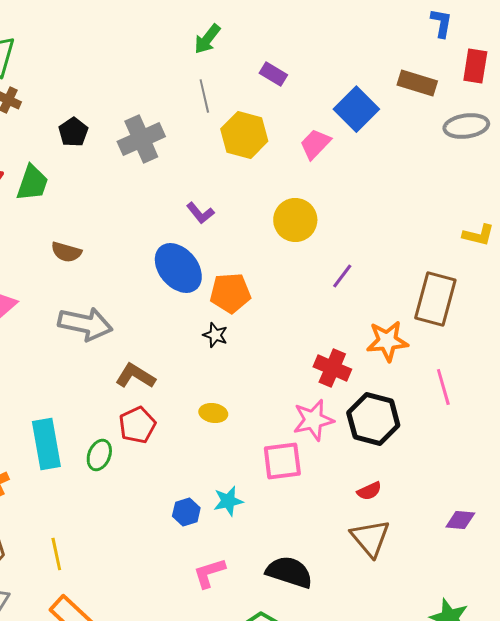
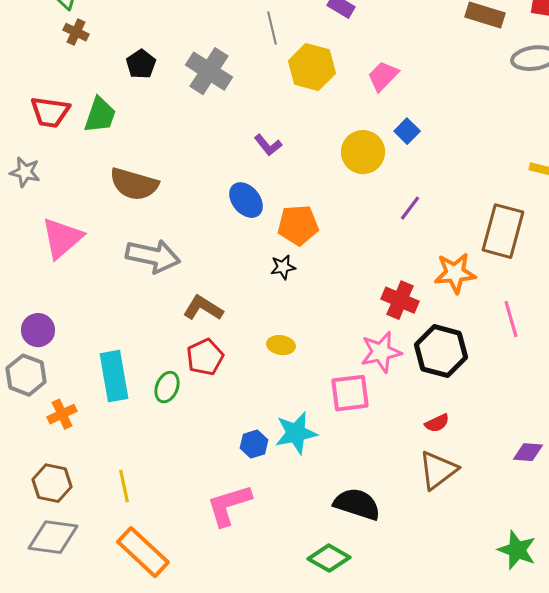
blue square: (356, 109) -> (407, 131), moved, size x0.6
gray cross: (141, 139) -> (209, 71), turned -33
brown semicircle: (66, 252) -> (134, 184), size x1.6
blue ellipse: (178, 268) -> (246, 200), size x0.7
black star: (215, 335) -> (283, 267), turned -30
cyan star: (228, 501) -> (296, 433), size x1.4
brown triangle: (370, 538) -> (438, 470), turned 33
pink L-shape: (209, 573) -> (229, 505), moved, size x1.4

